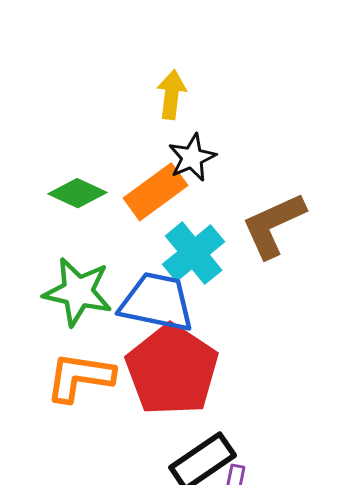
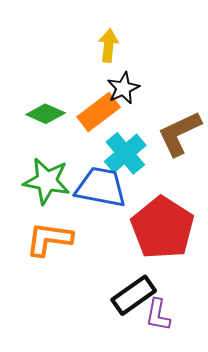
red pentagon: (172, 370) -> (163, 228), moved

